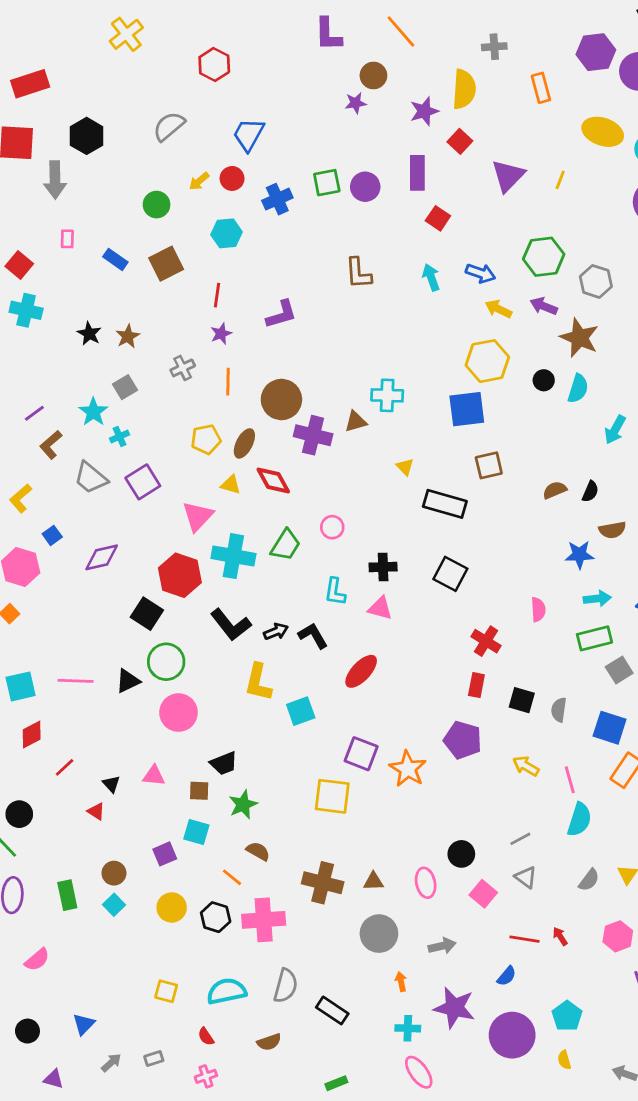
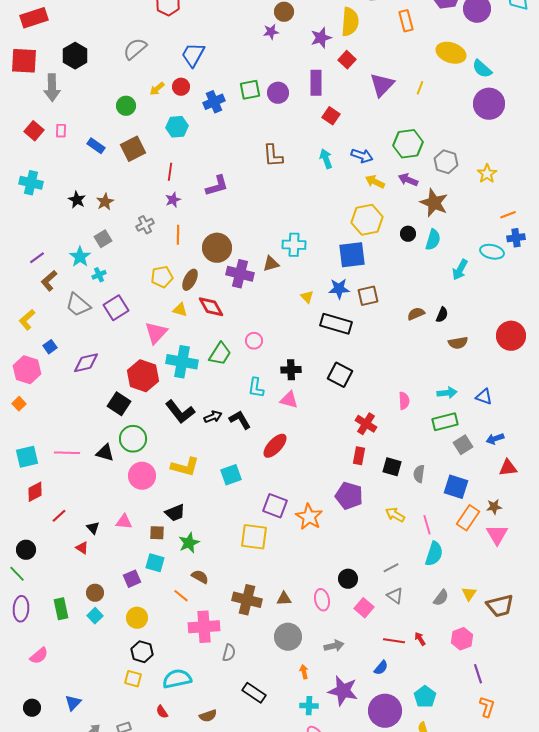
red square: (19, 265) -> (34, 131), moved
blue star: (579, 555) -> (339, 289), moved
black triangle: (128, 681) -> (105, 453), turned 42
yellow L-shape: (258, 682) -> (185, 467), moved, turned -88
black hexagon: (216, 917) -> (142, 652), moved
gray semicircle: (286, 986) -> (229, 653), moved, size x0.7

